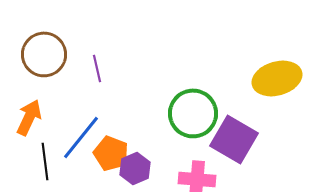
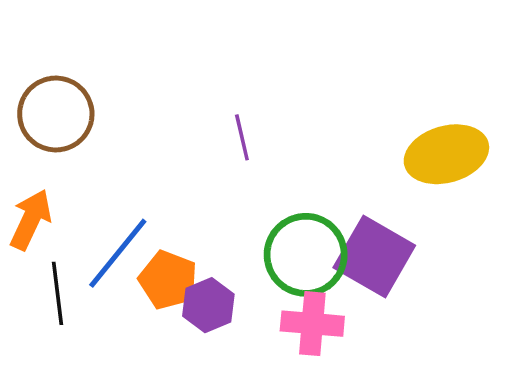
purple line: (97, 68) -> (242, 137), moved
green circle: (193, 113) -> (306, 255), moved

